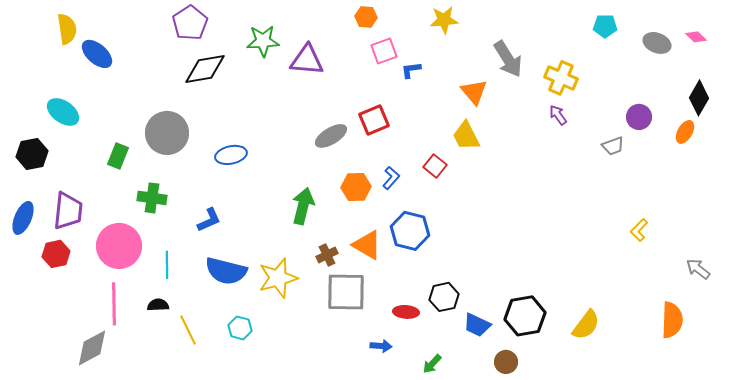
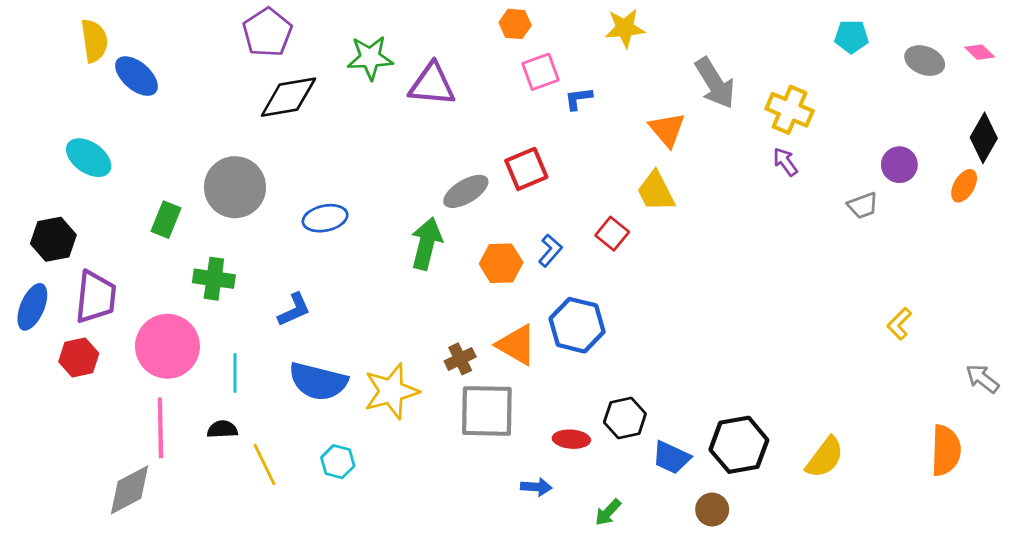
black hexagon: (32, 154) -> (53, 239), moved
green arrow: (303, 206) -> (426, 244), moved

